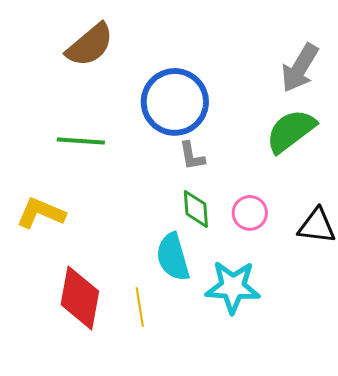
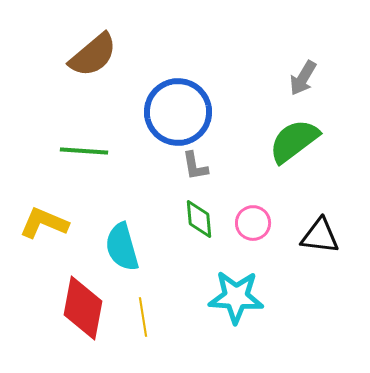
gray arrow: (300, 68) -> (303, 78), size x0.7
cyan semicircle: (173, 257) -> (122, 247), moved

